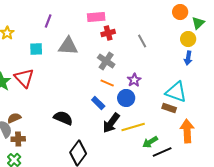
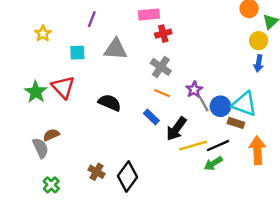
gray line: (142, 41) -> (204, 104), moved
blue circle: (126, 98) -> (220, 106), moved
black semicircle: (63, 118) -> (110, 103), moved
black arrow: (111, 123) -> (176, 129), moved
brown cross: (18, 139) -> (97, 172), moved, turned 32
black line: (162, 152) -> (218, 146), moved

